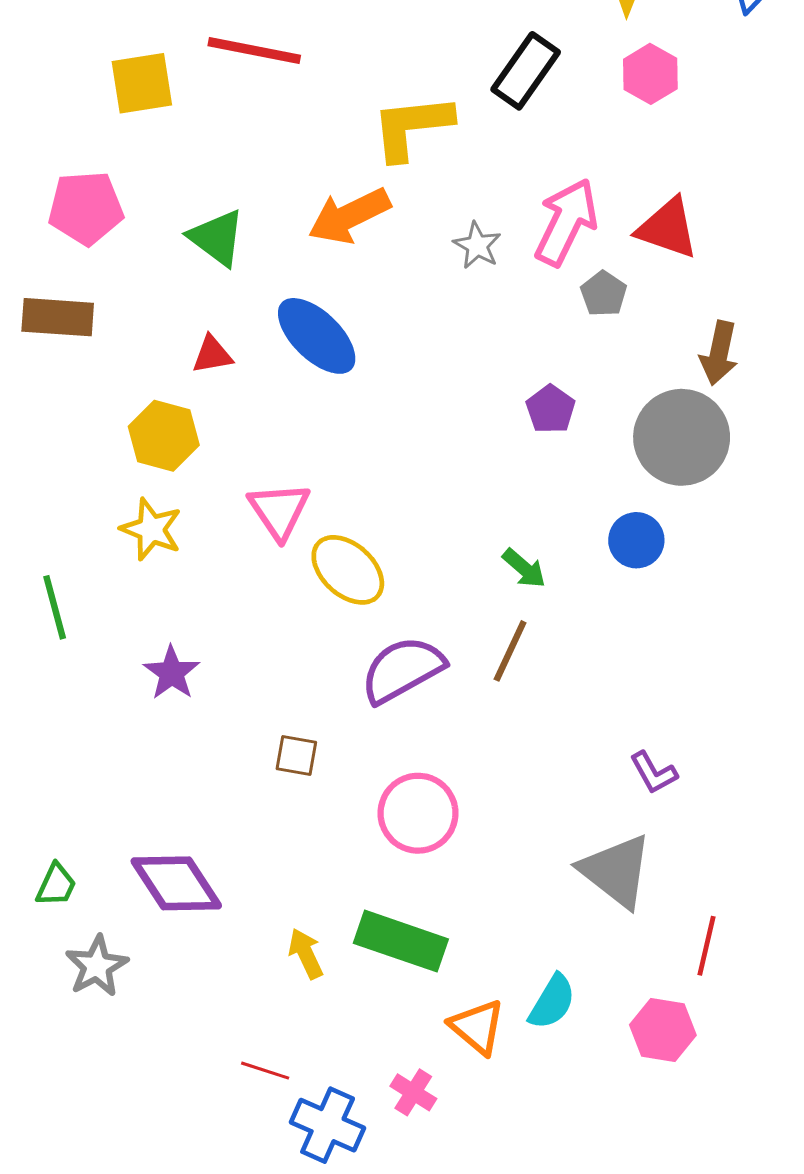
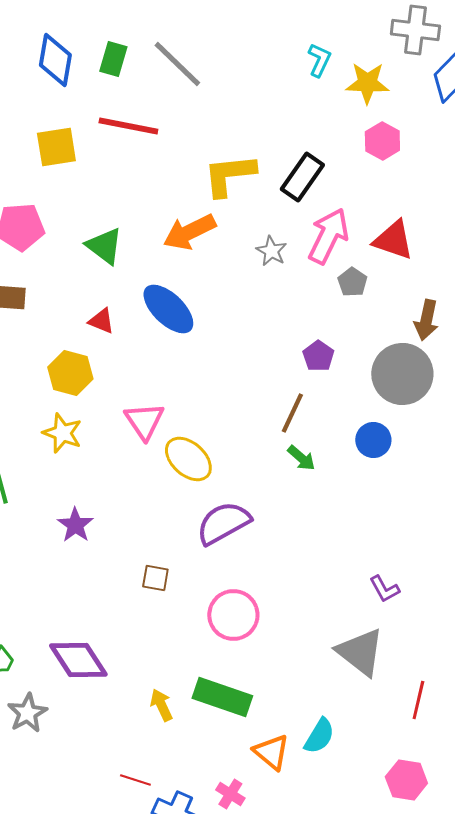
black rectangle: (526, 71) -> (302, 177), moved
red triangle: (212, 355) -> (101, 321), turned 32
brown line: (510, 651) -> (292, 413), moved
pink hexagon: (663, 1030) -> (406, 780), moved

